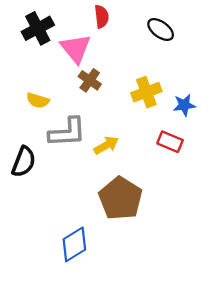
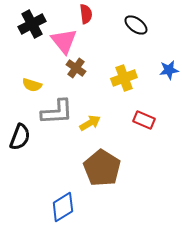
blue star: (184, 105) -> (169, 70), moved

